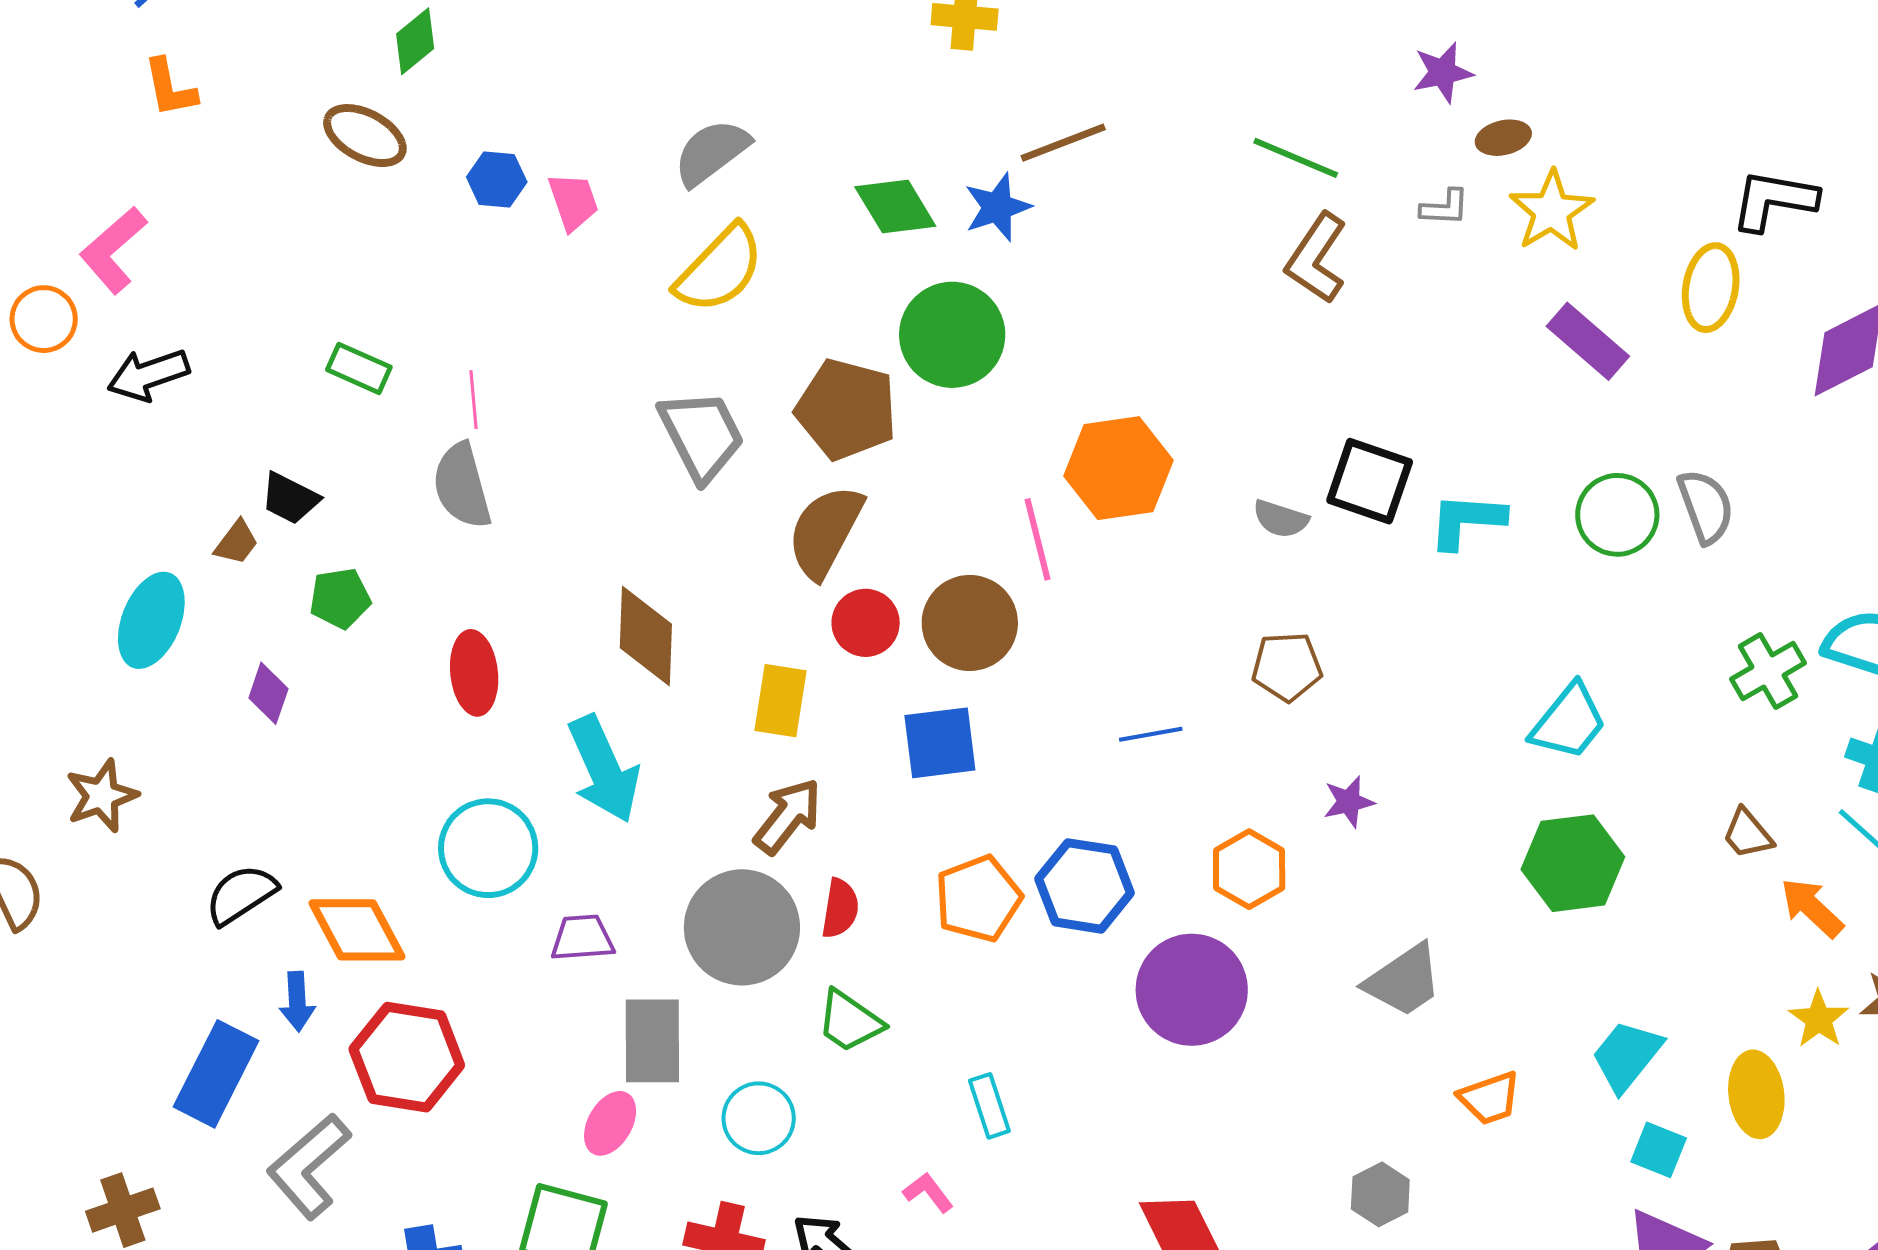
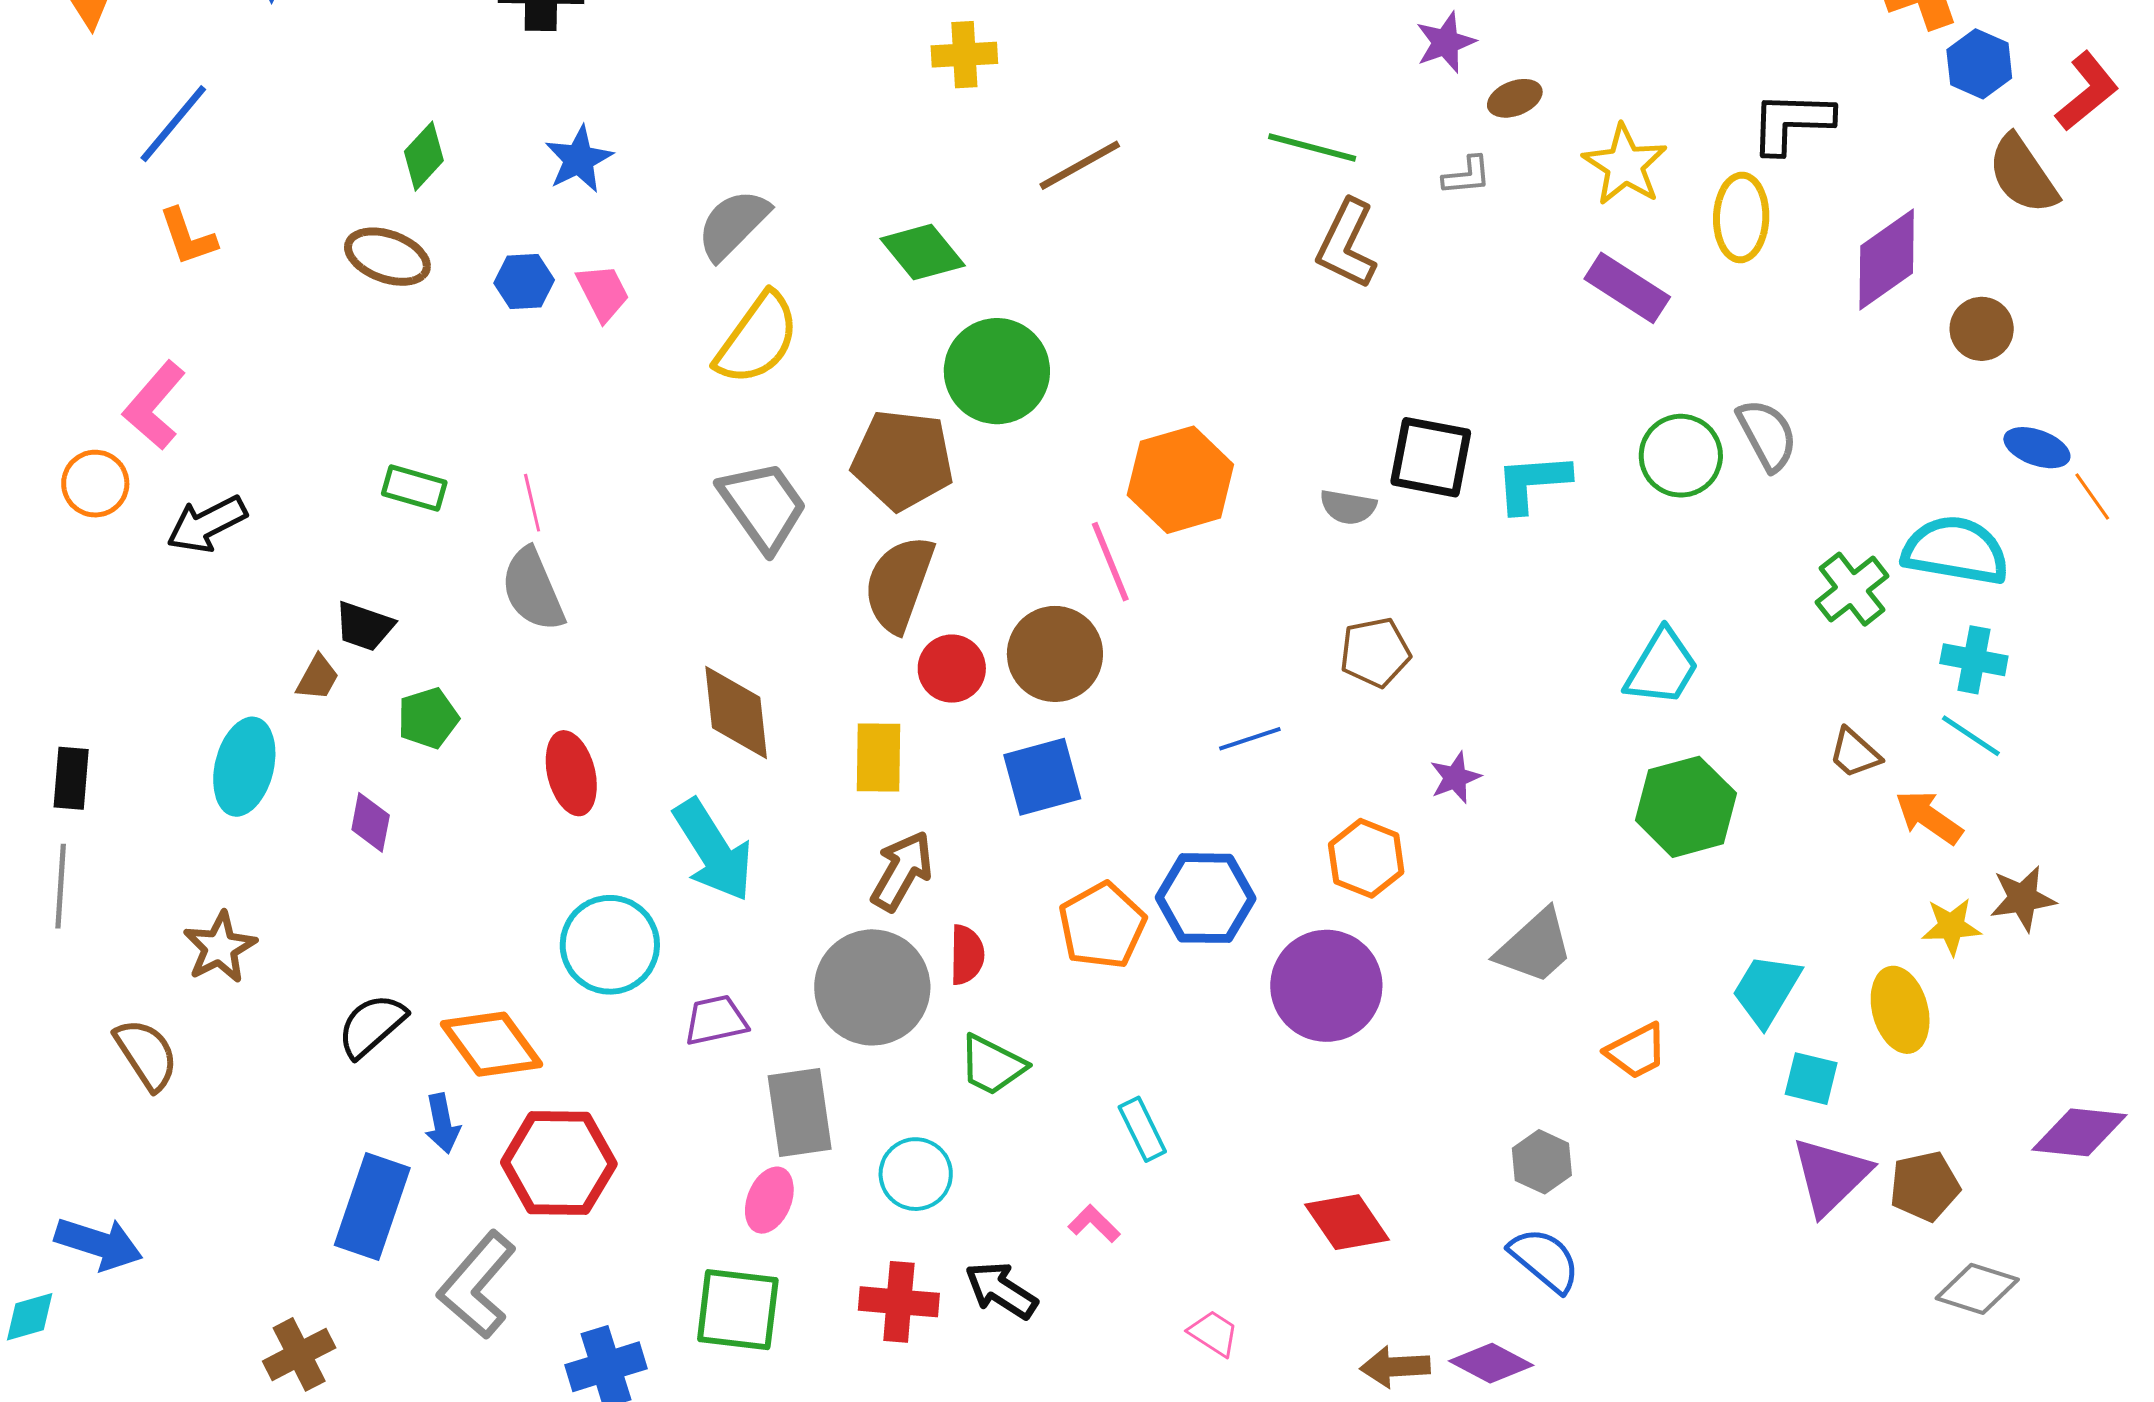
blue star: (997, 207) -> (579, 159), moved
yellow star: (1552, 211) -> (1625, 165), moved
yellow star: (1819, 1019) -> (1951, 926), turned -30

